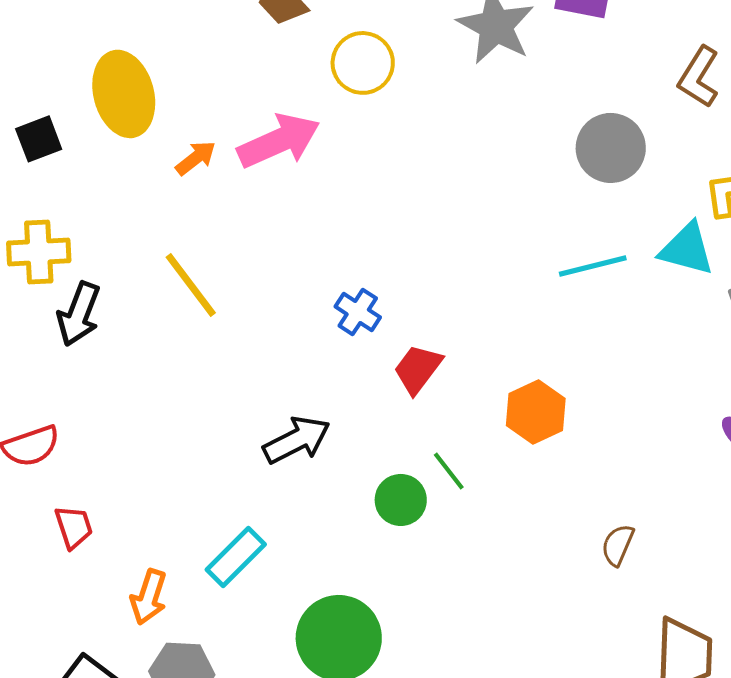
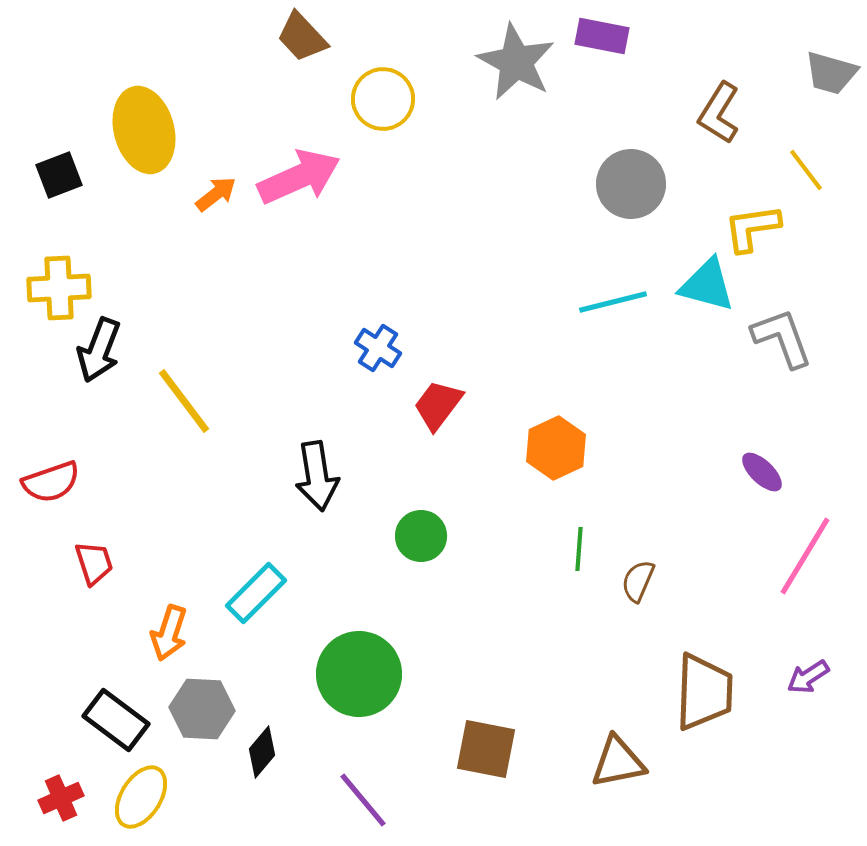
yellow line: (191, 285) -> (184, 401), moved
black arrow: (297, 440) -> (317, 476), turned 108
green line: (449, 471) -> (579, 549), moved, turned 42

